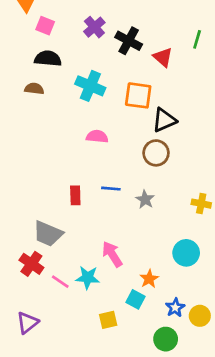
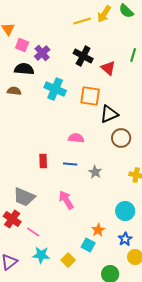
purple cross: (94, 27) -> (42, 53), moved
pink semicircle: (97, 137) -> (76, 138), moved
brown circle: (156, 153) -> (121, 138), moved
red rectangle: (75, 195) -> (43, 161), moved
pink arrow: (112, 254) -> (66, 200), moved
cyan star: (88, 277) -> (41, 255), moved
blue star: (175, 308) -> (125, 239), moved
yellow square: (108, 320) -> (68, 260), turned -32

